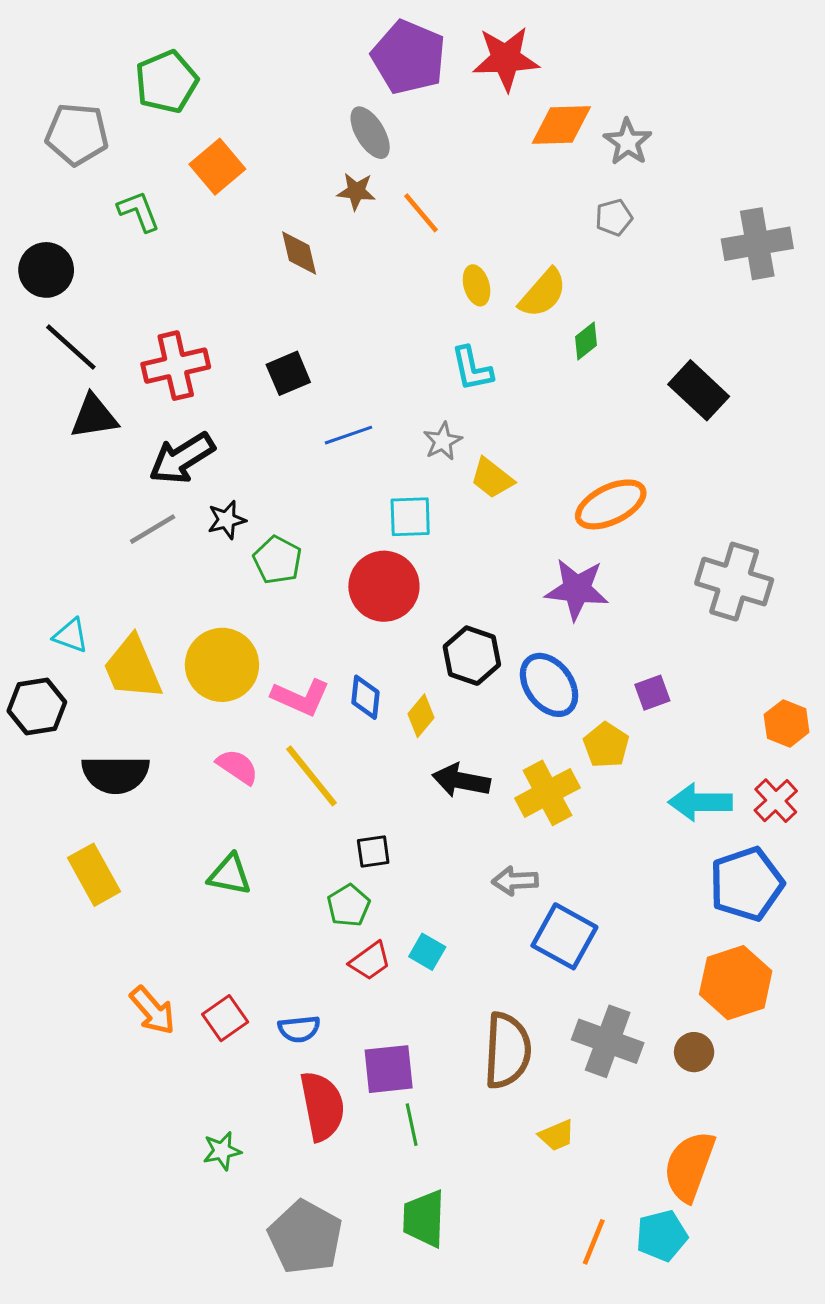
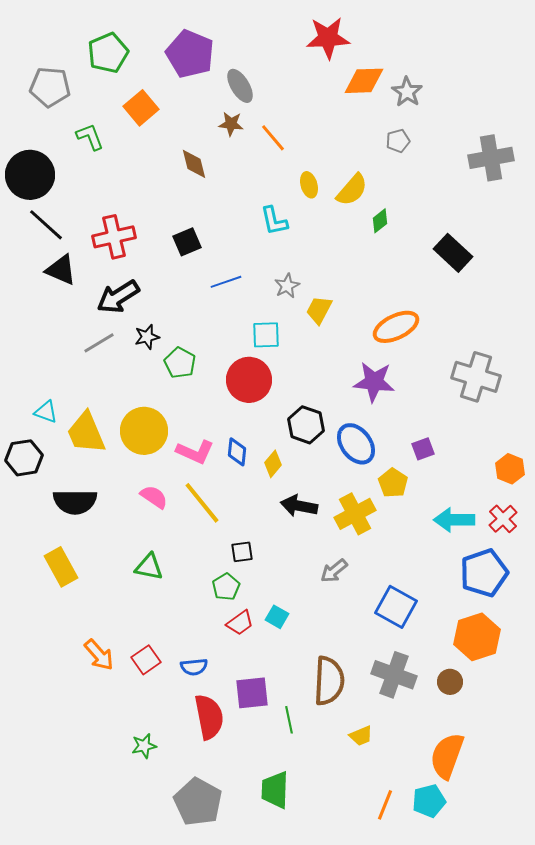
purple pentagon: (409, 57) -> (190, 54), moved
black circle: (46, 270) -> (30, 175), size x1.4
cyan L-shape: (472, 369) -> (274, 221), moved
black triangle: (94, 417) -> (61, 270), turned 32
yellow trapezoid: (492, 478) -> (319, 310), turned 80
gray arrow: (515, 881) -> (334, 571), turned -36
blue square: (564, 936) -> (396, 607), moved
green line: (412, 1125) -> (289, 720), moved

